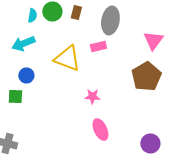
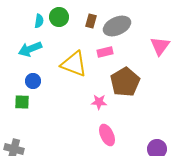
brown rectangle: (76, 12) -> (91, 21), moved
gray ellipse: (110, 20) -> (117, 26), turned 56
brown pentagon: (146, 76) -> (125, 82), moved

